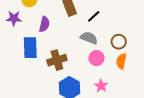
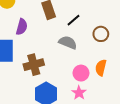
brown circle: (119, 42) -> (101, 34), moved
pink circle: (96, 58) -> (81, 73), moved

